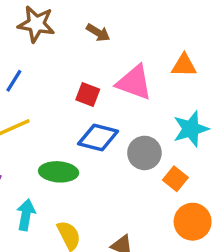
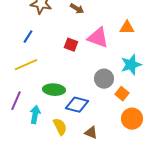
blue diamond: (98, 137) -> (77, 105), moved

